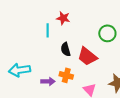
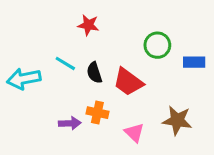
cyan line: (48, 30) -> (65, 63), moved, turned -56
cyan arrow: (19, 70) -> (24, 79), moved

